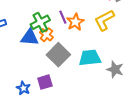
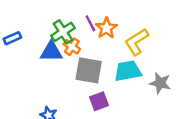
yellow L-shape: (104, 20) -> (137, 42), moved
gray square: (58, 55) -> (89, 70), turned -30
purple square: (45, 82) -> (99, 101), moved

